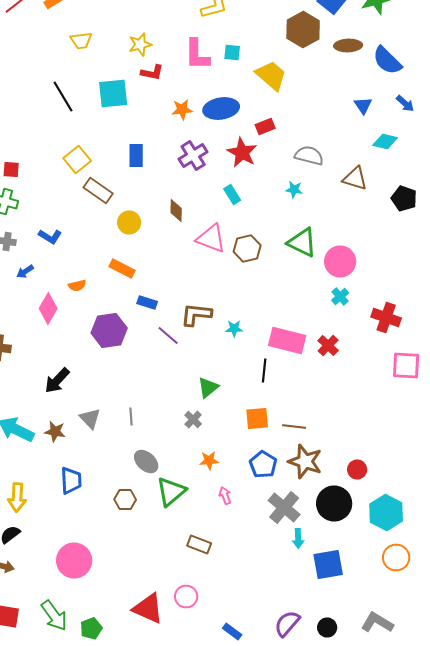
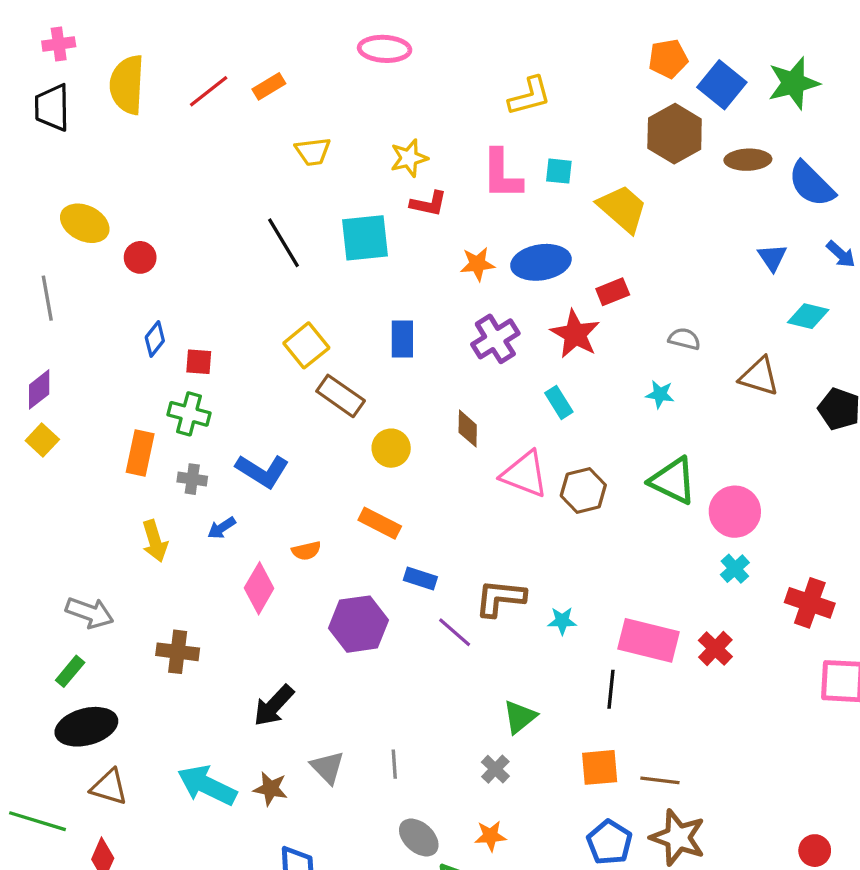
gray semicircle: (309, 156) -> (684, 339), size x0.7
blue L-shape: (50, 236) -> (262, 471), size x1.4
orange star: (209, 460) -> (490, 836), moved
red circle: (357, 470) -> (815, 851), moved

